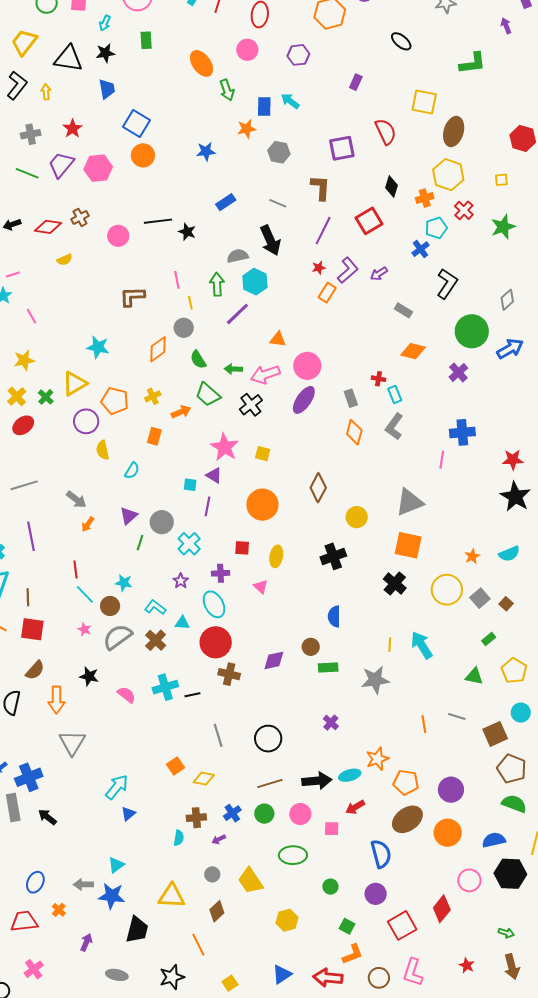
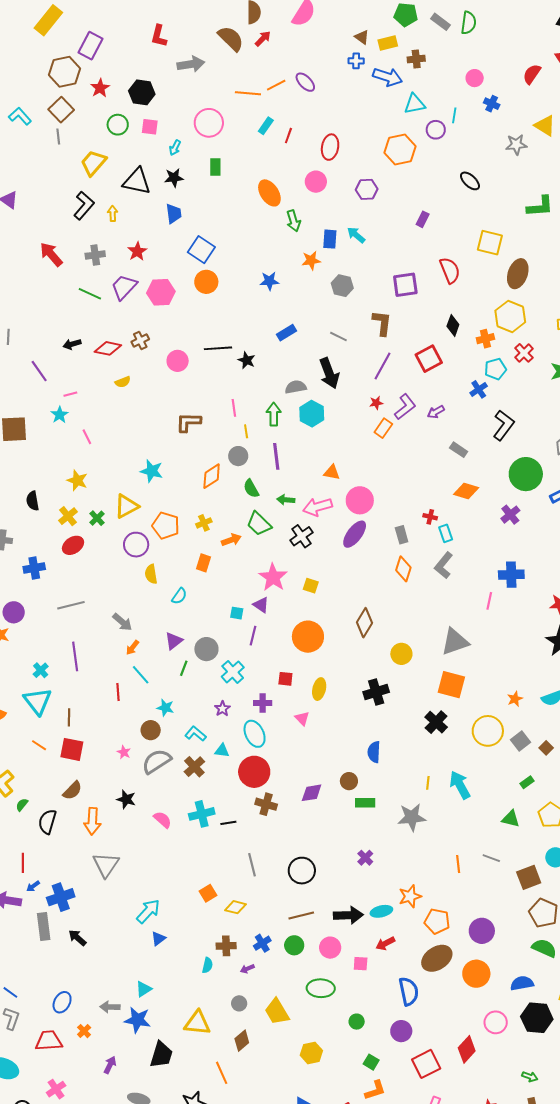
purple line: (237, 314) -> (276, 456), moved, turned -56
yellow star: (24, 360) -> (77, 480), turned 30
cyan line: (85, 594) -> (141, 675), moved

